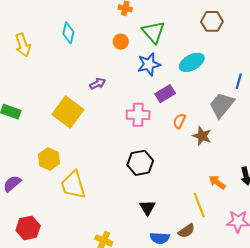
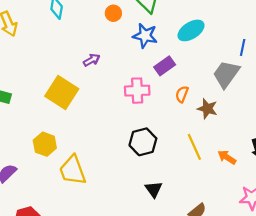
blue star: (149, 64) -> (145, 36), turned 30
yellow line: (199, 205) -> (194, 147), moved

